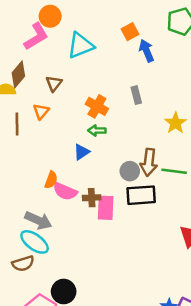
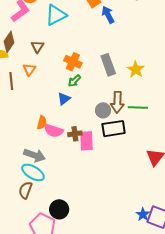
gray rectangle: (136, 95) -> (108, 65), moved, size x1.5
green arrow: (97, 130) -> (74, 81), turned -40
brown semicircle: (23, 264) -> (25, 190), turned 132

